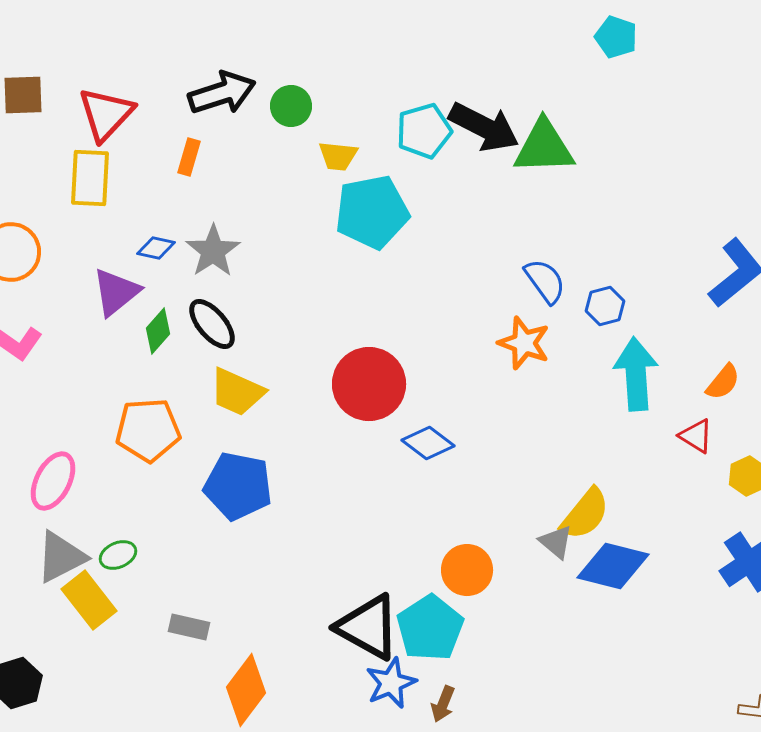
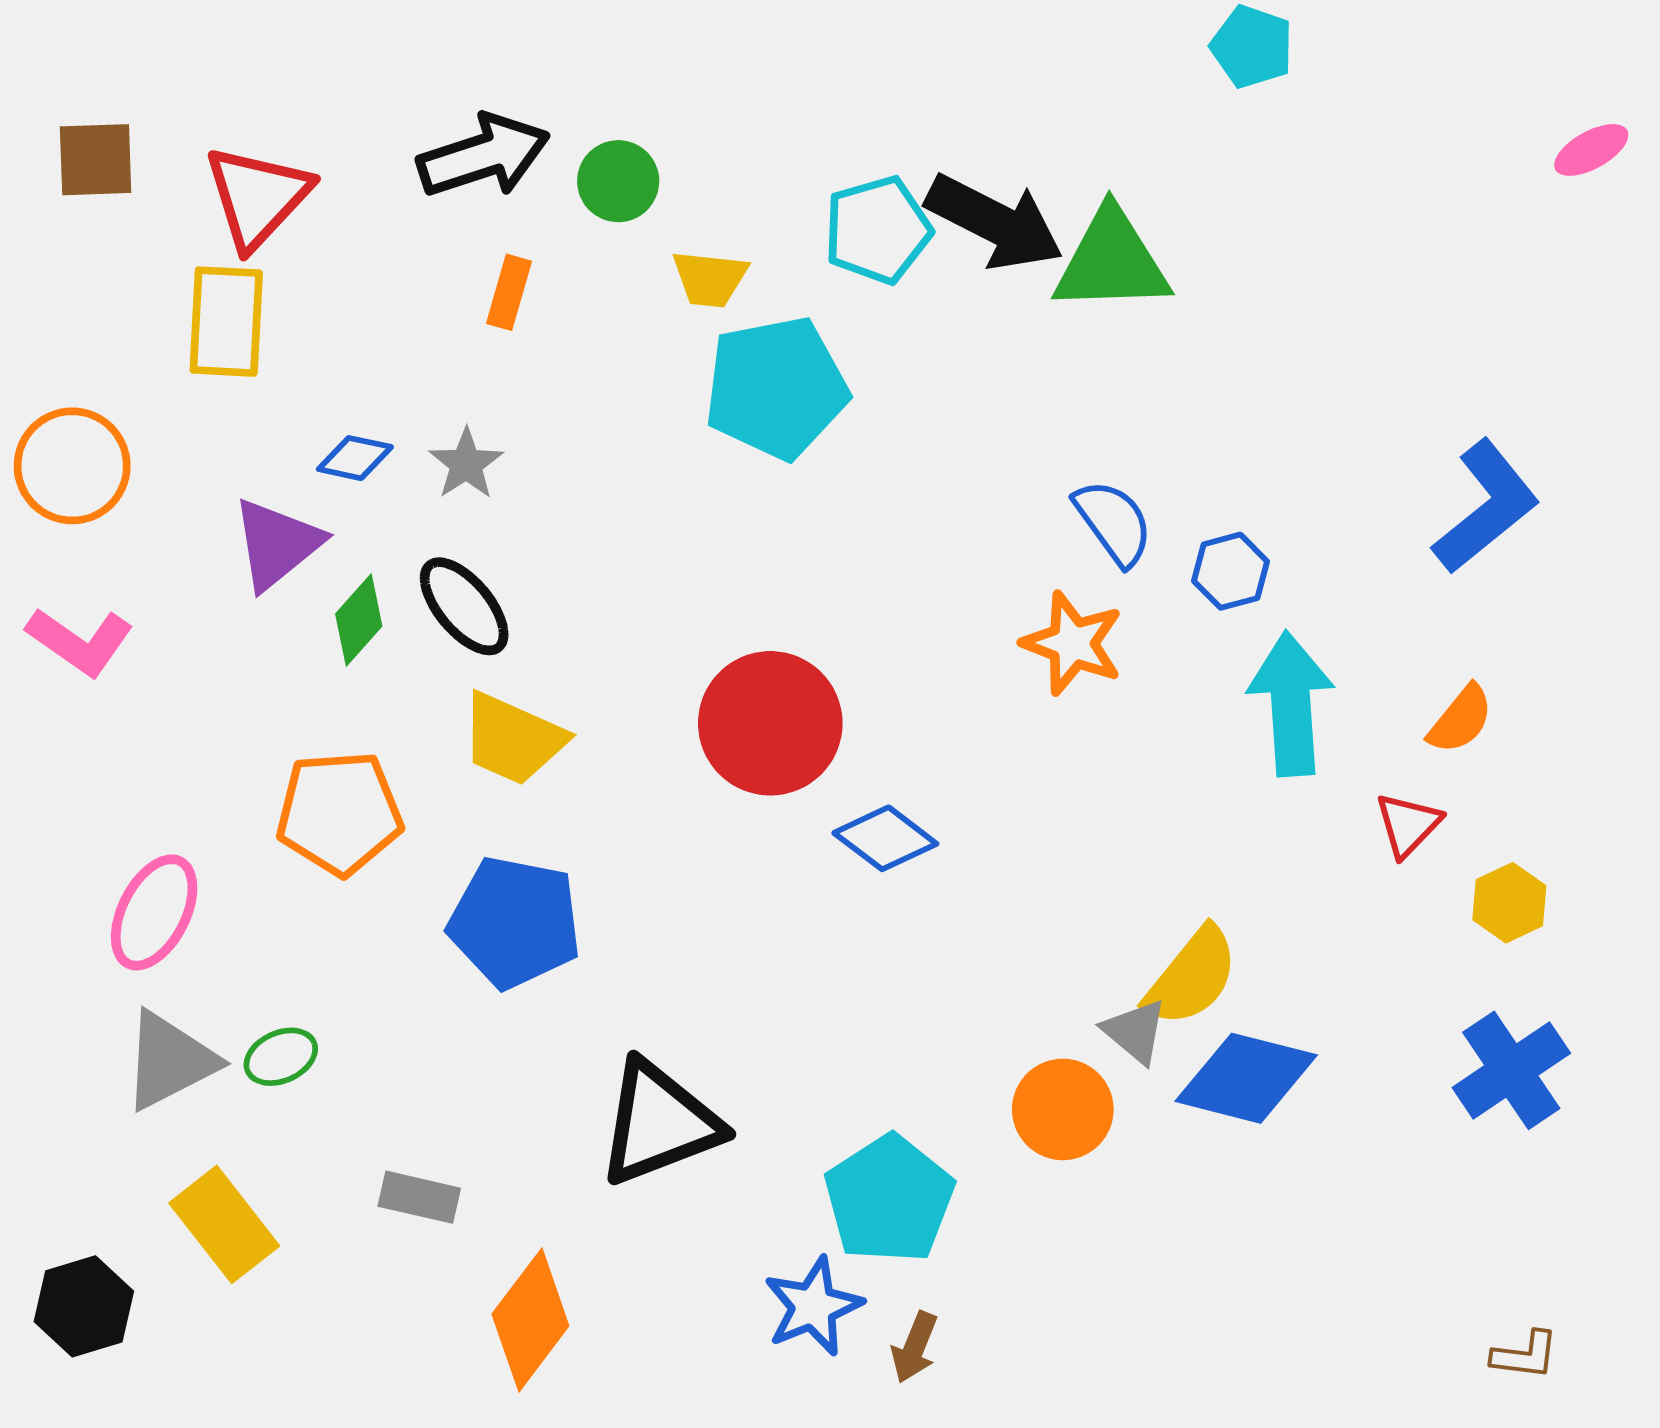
orange rectangle: (189, 157) -> (509, 292), moved
gray star: (213, 251) -> (466, 464), size x0.7
red triangle: (696, 436) -> (1408, 825), turned 42
orange circle: (467, 570) -> (1063, 1109), moved
yellow rectangle: (89, 600) -> (224, 1224), moved
black triangle: (368, 627) -> (659, 1123), moved, turned -50

